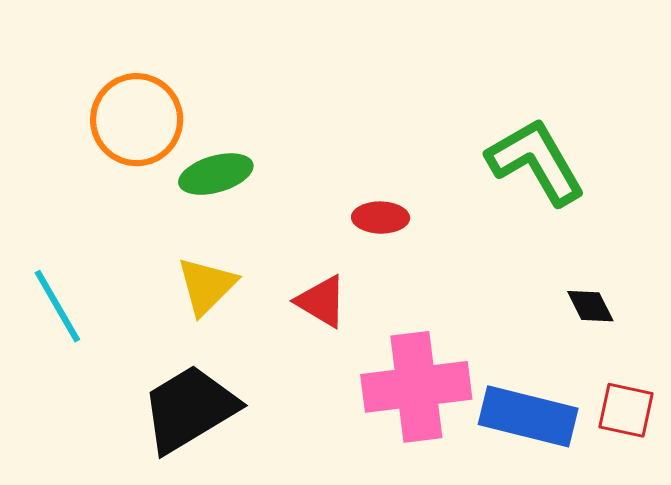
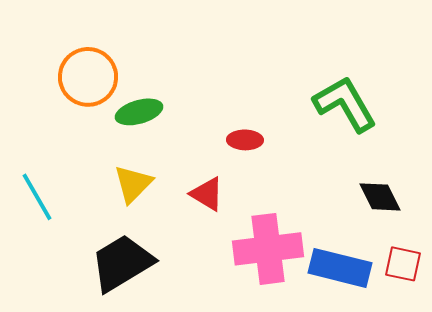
black diamond: (590, 306) -> (380, 197), size x1.4

